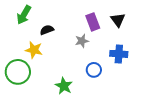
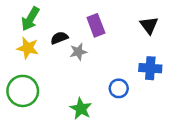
purple rectangle: (93, 22) -> (96, 25), moved
gray star: (82, 41) -> (78, 52), moved
yellow star: (34, 50) -> (28, 48), moved

